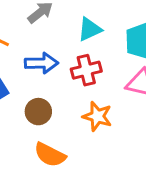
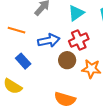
brown circle: (38, 112) -> (67, 60), moved

